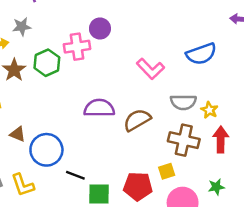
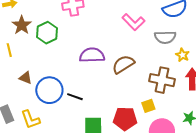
green hexagon: (47, 63) -> (47, 33), moved
gray semicircle: (183, 102) -> (165, 37), moved
black line: (75, 175) -> (75, 97), moved

